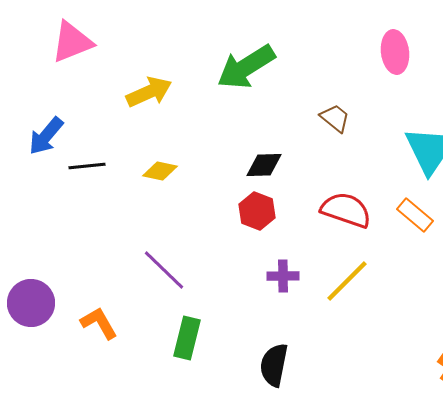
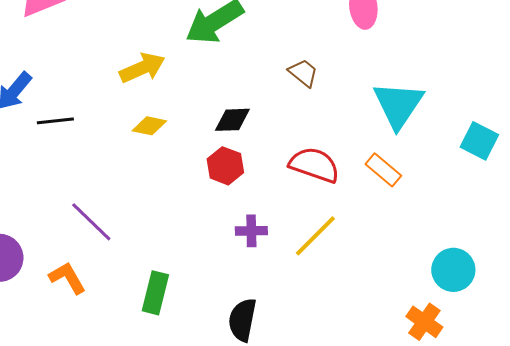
yellow arrow: (149, 92) -> (142, 68), moved
yellow diamond: (160, 171) -> (149, 126), moved
purple line: (164, 270) -> (91, 222), moved

